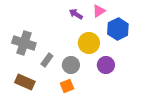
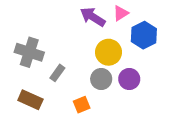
purple arrow: (76, 14) -> (93, 17), size x1.5
gray circle: (71, 65) -> (101, 79), moved

